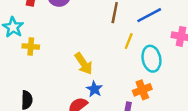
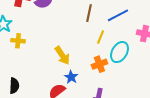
cyan ellipse: (151, 59) -> (119, 52), turned 40
orange cross: (142, 90) -> (99, 64), moved

